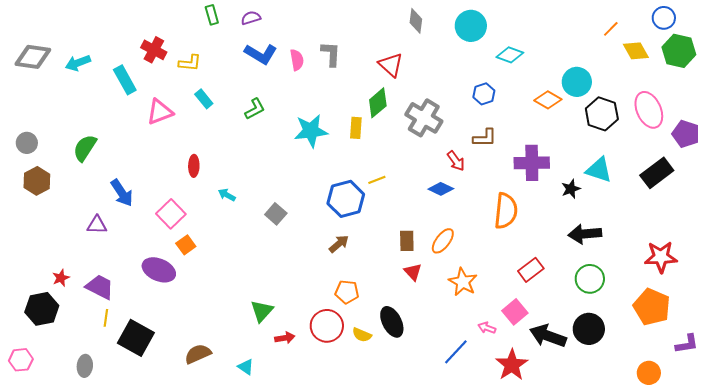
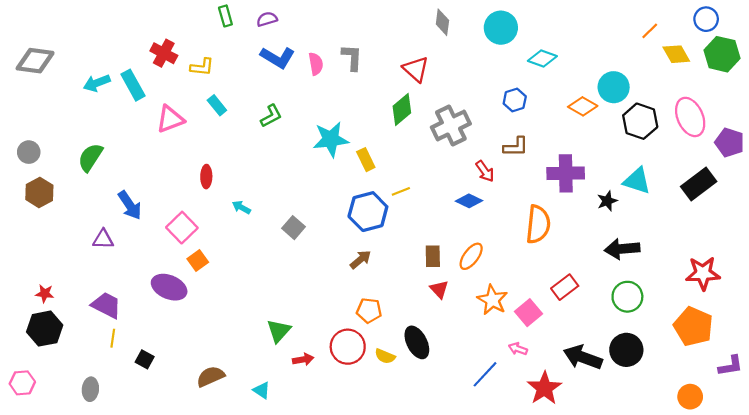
cyan arrow: (78, 63) -> (97, 83), moved
gray cross: (424, 118) -> (451, 125), turned 33
yellow rectangle: (356, 128) -> (366, 160), moved, turned -30
red star: (61, 278) -> (45, 293), moved, turned 30
pink square: (515, 312) -> (529, 313), moved
black square: (136, 338) -> (145, 359), size x0.5

